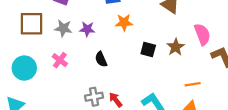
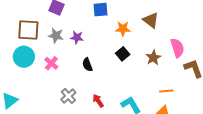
orange star: (124, 22) -> (123, 29), moved
black square: (148, 50) -> (123, 54), moved, turned 32
cyan circle: (24, 68) -> (24, 57), moved
gray cross: (94, 97) -> (68, 96), moved, turned -35

